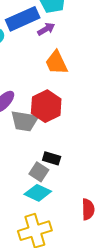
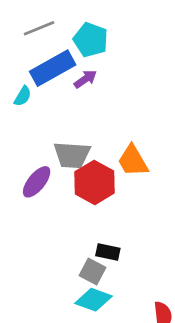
orange trapezoid: (56, 63) -> (133, 161), moved
gray trapezoid: (24, 121) -> (72, 155), moved

